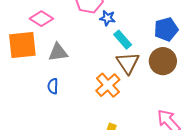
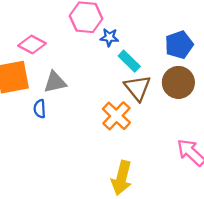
blue semicircle: (53, 86) -> (40, 109), moved

